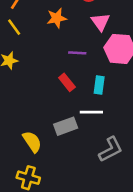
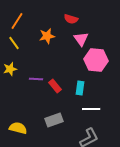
purple line: (77, 53) -> (36, 79), moved
white line: (91, 112) -> (91, 109), moved
yellow semicircle: (32, 142) -> (18, 128), moved, turned -42

